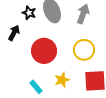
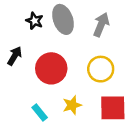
black arrow: (14, 33) -> (15, 56), moved

